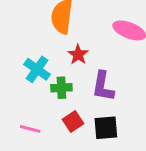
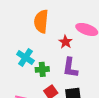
red star: (78, 55) -> (66, 42), moved

